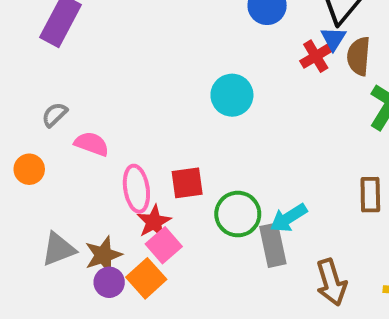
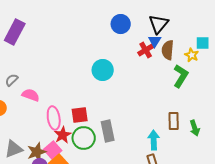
green circle: (238, 214) -> (84, 138), moved
cyan arrow: (288, 218) -> (154, 140), moved, turned 120
pink square: (164, 245) -> (53, 150), moved
gray rectangle: (273, 245) -> (108, 131), moved

